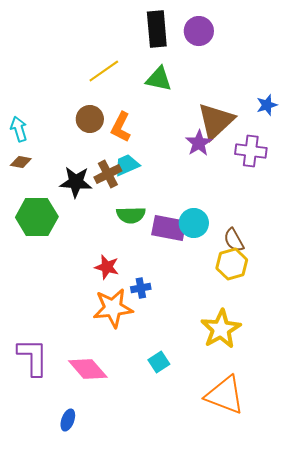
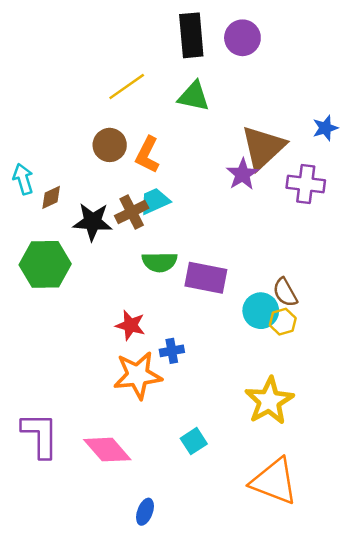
cyan arrow: (19, 129) -> (23, 179), moved
brown diamond: (21, 162) -> (51, 197), moved, turned -35
cyan circle: (194, 223) -> (261, 311), moved
yellow hexagon: (232, 264) -> (283, 322), size x0.7
blue ellipse: (68, 420) -> (145, 512), moved

